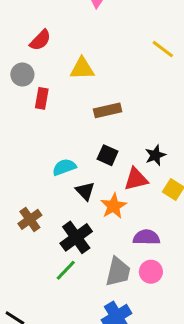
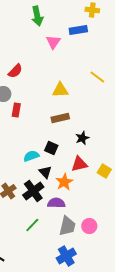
yellow triangle: (82, 69) -> (60, 90), moved
black square: (108, 155) -> (51, 148), moved
black star: (155, 155) -> (82, 138), moved
black cross: (76, 237) -> (33, 191), moved
purple semicircle: (146, 237) -> (56, 203), moved

